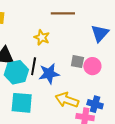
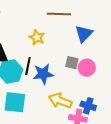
blue triangle: (100, 33) -> (84, 34), moved

